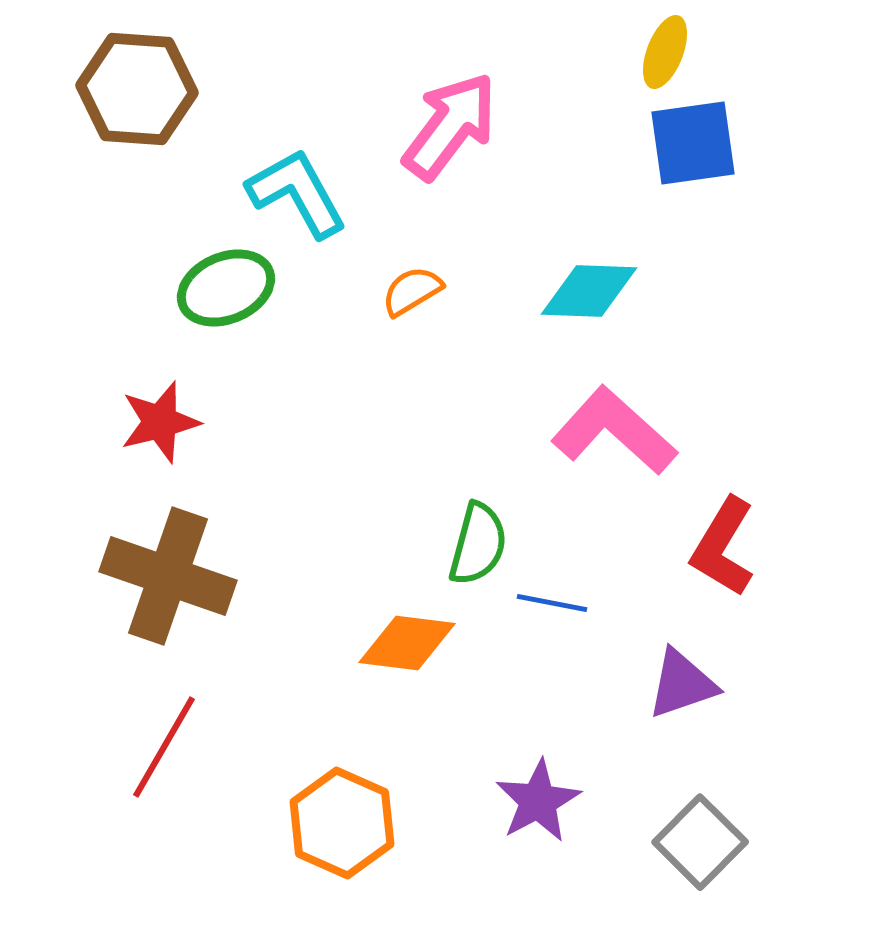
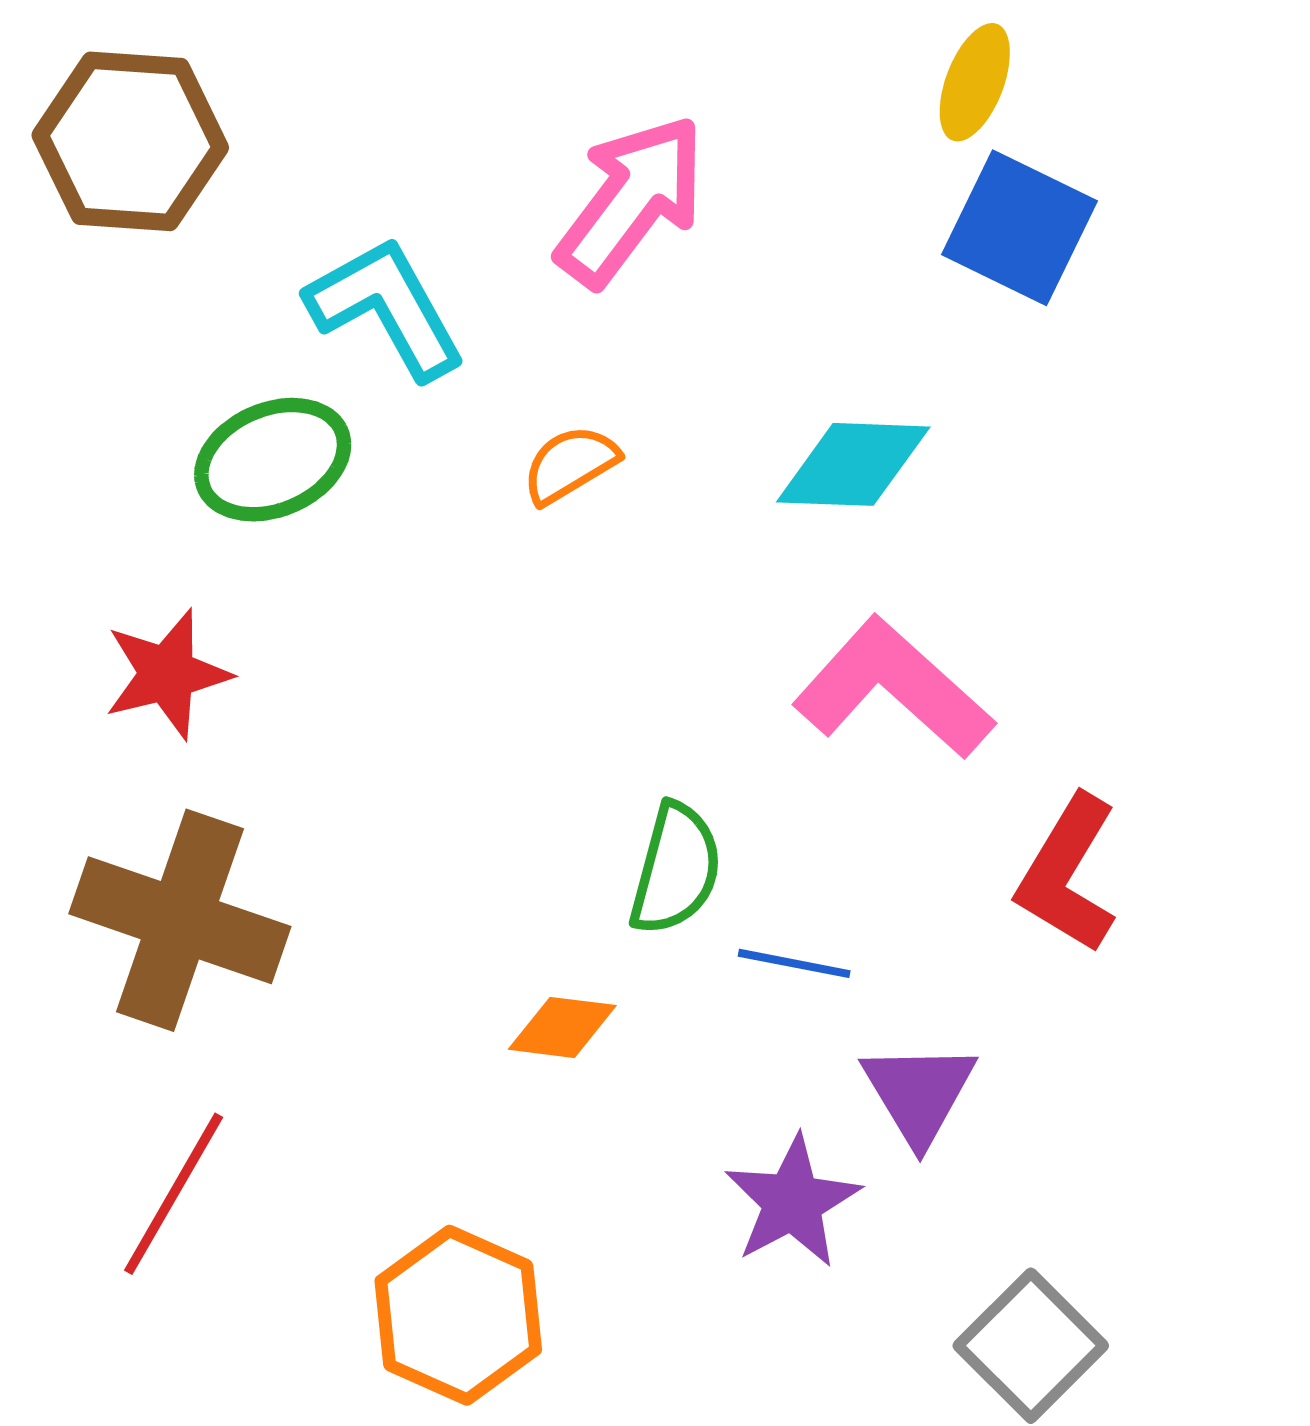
blue square: (693, 143) -> (1020, 228), turned 34
orange diamond: (407, 643) -> (562, 1027), size x0.7
purple triangle: (682, 684) -> (919, 1093), moved, turned -42
purple star: (538, 801) -> (792, 1202), moved

